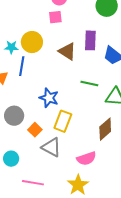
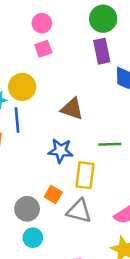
purple rectangle: (90, 40) -> (102, 51), moved
brown triangle: (67, 51) -> (72, 109), moved
green line: (89, 84) -> (110, 144), moved
gray circle: (14, 116) -> (27, 209), moved

